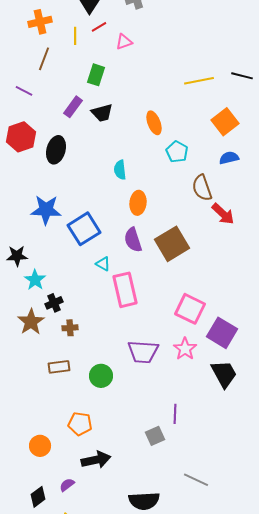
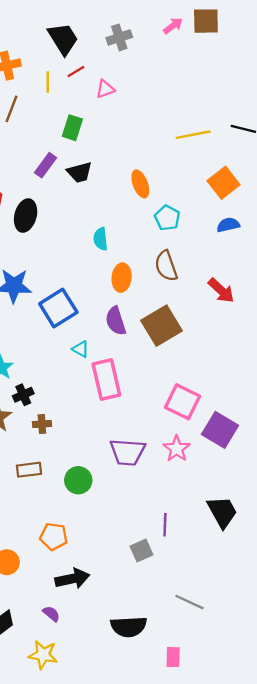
brown semicircle: (202, 188) -> (166, 266), moved
black trapezoid: (224, 374) -> (222, 512), moved
purple semicircle: (67, 485) -> (51, 614), moved, turned 77

